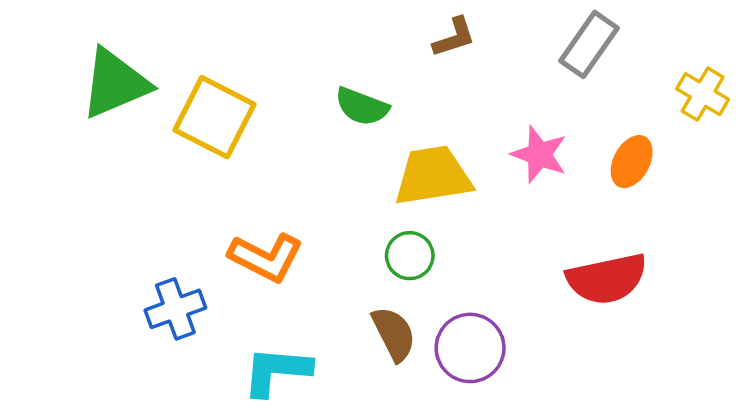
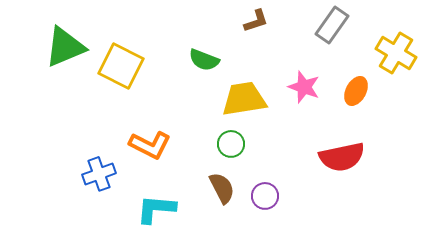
yellow cross: (703, 94) -> (396, 53), size x1.4
purple circle: (470, 348) -> (265, 196), size x0.7

